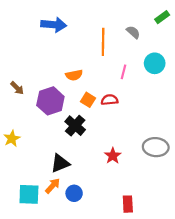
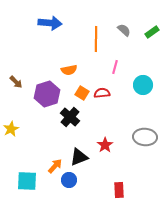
green rectangle: (162, 17) -> (152, 32), moved
cyan circle: (155, 63) -> (143, 85), moved
black triangle: (60, 163) -> (79, 157), moved
orange arrow: (53, 186) -> (55, 166), moved

